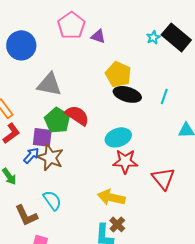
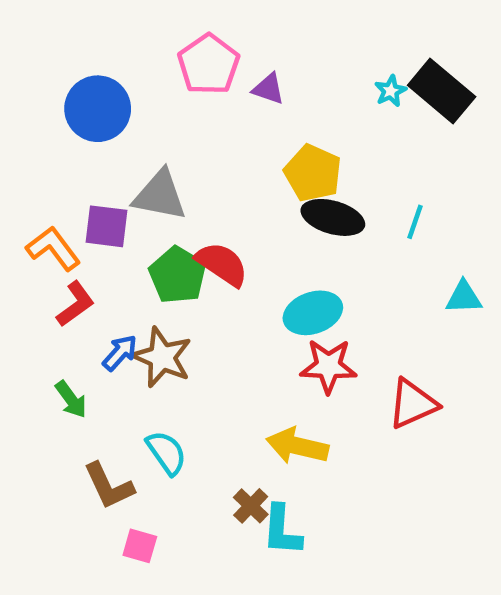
purple square: (42, 137) -> (107, 226), moved
red triangle: (163, 178) -> (413, 404), turned 45
brown cross: (117, 224) -> (251, 506), moved

